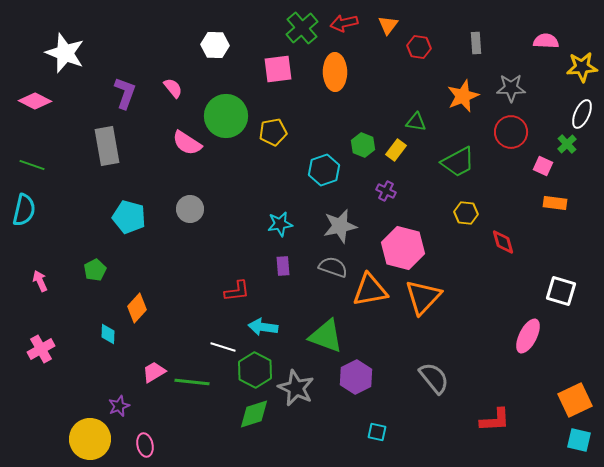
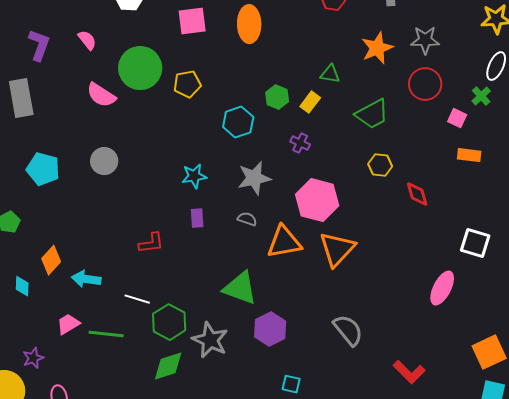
gray semicircle: (333, 267) -> (247, 219), size x0.7
cyan arrow: (263, 327) -> (86, 279), moved
red L-shape: (495, 420) -> (409, 372), turned 48

